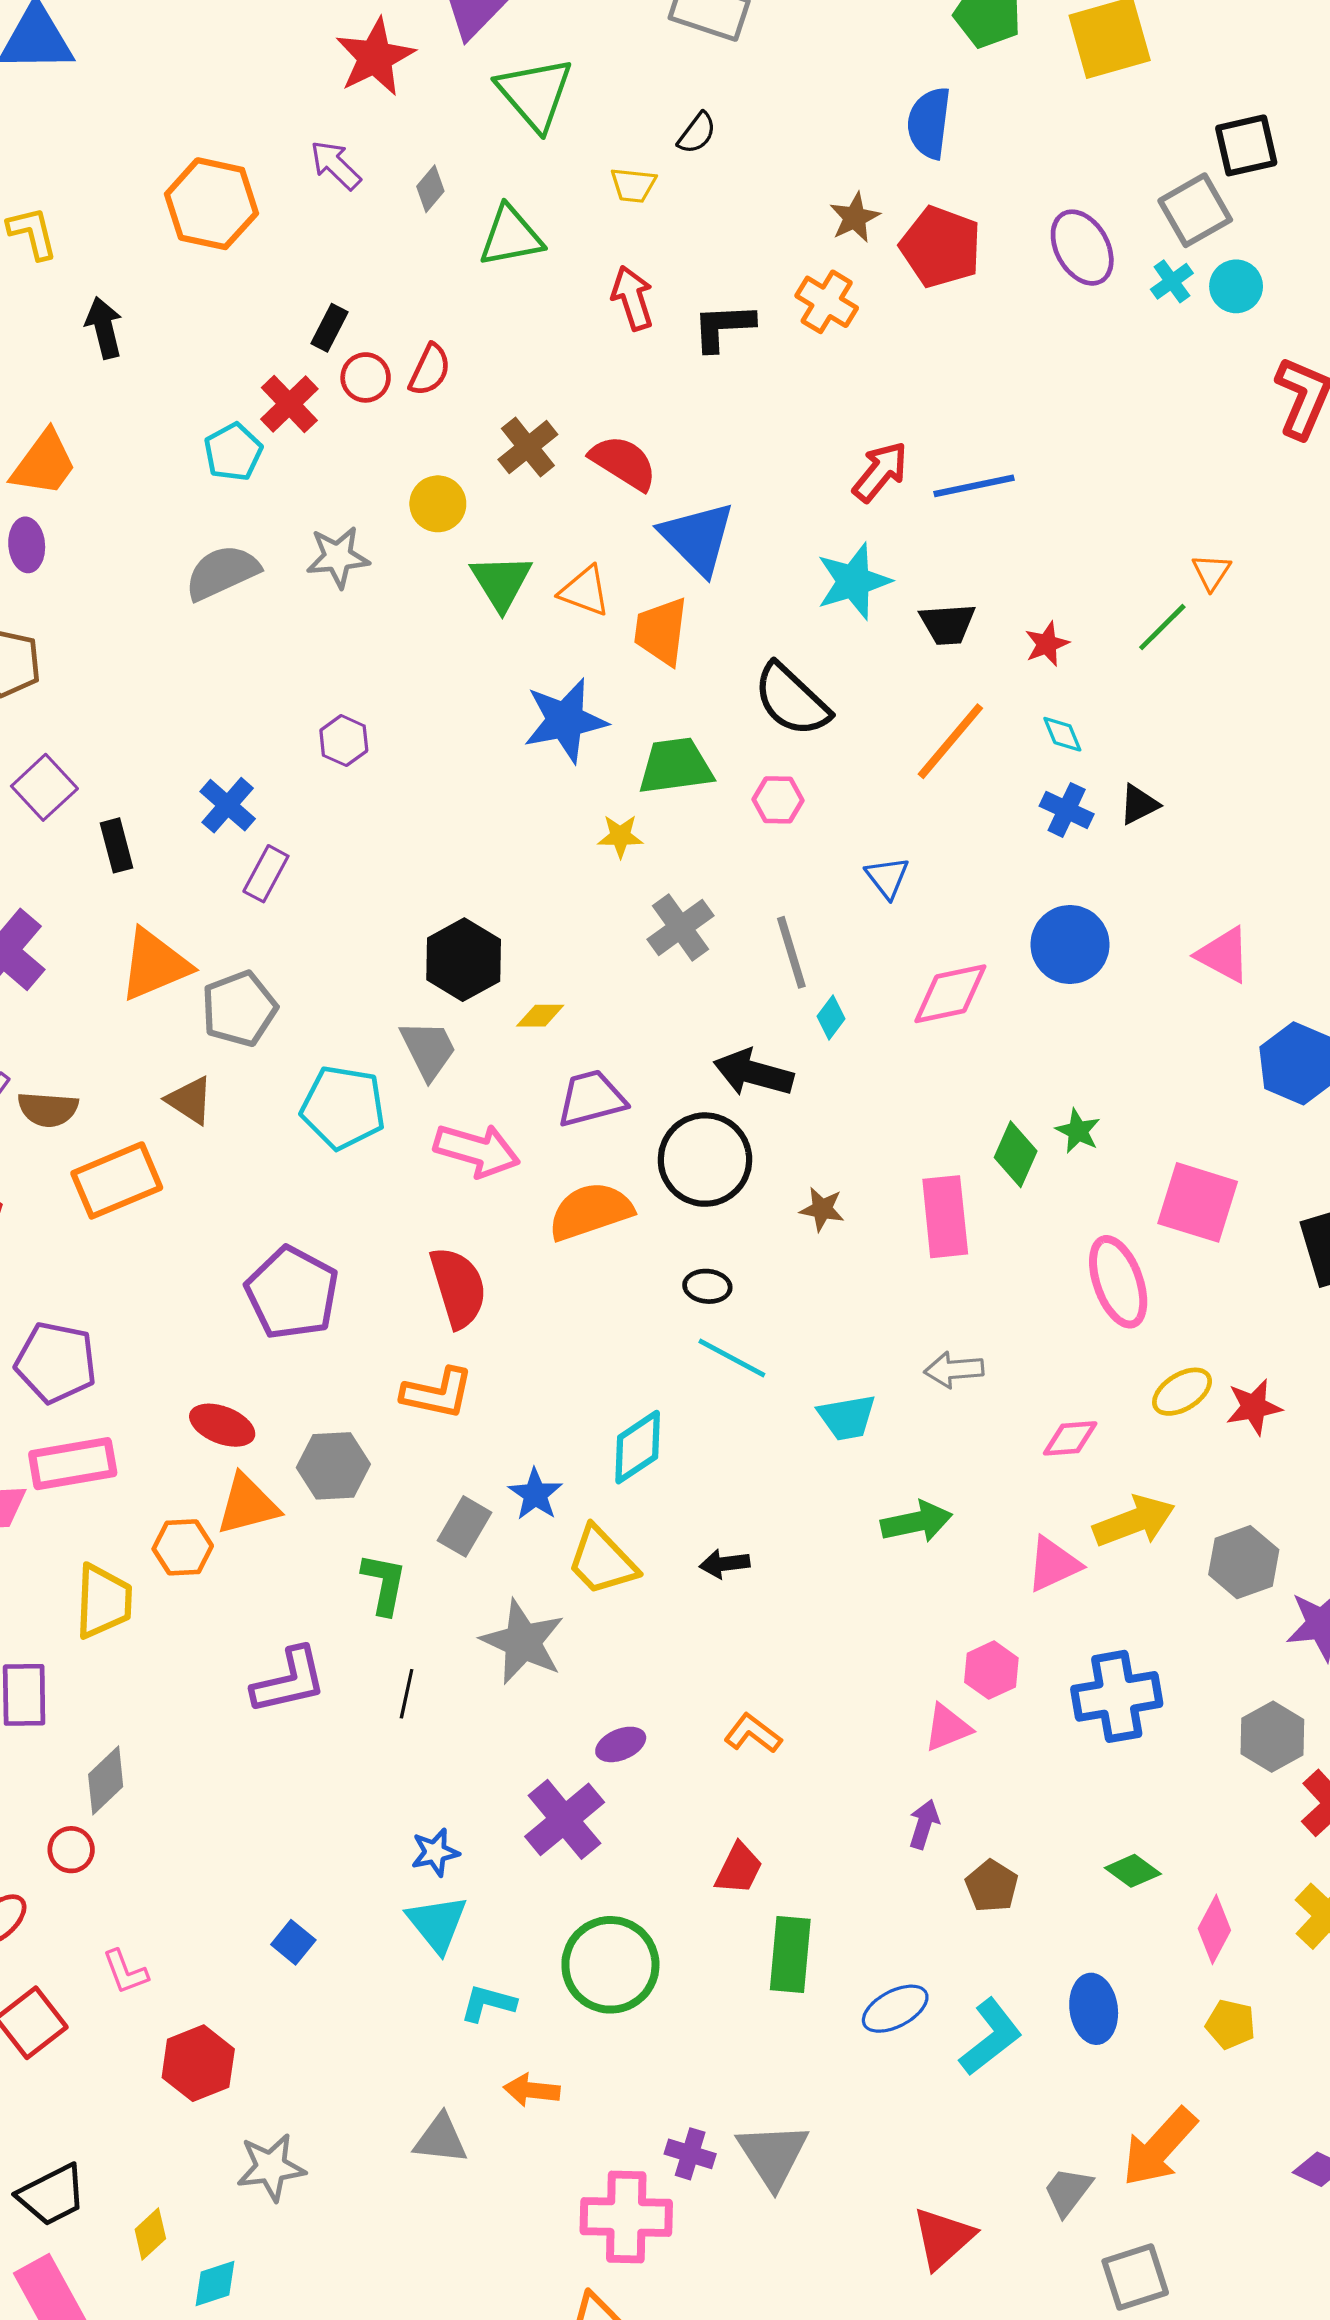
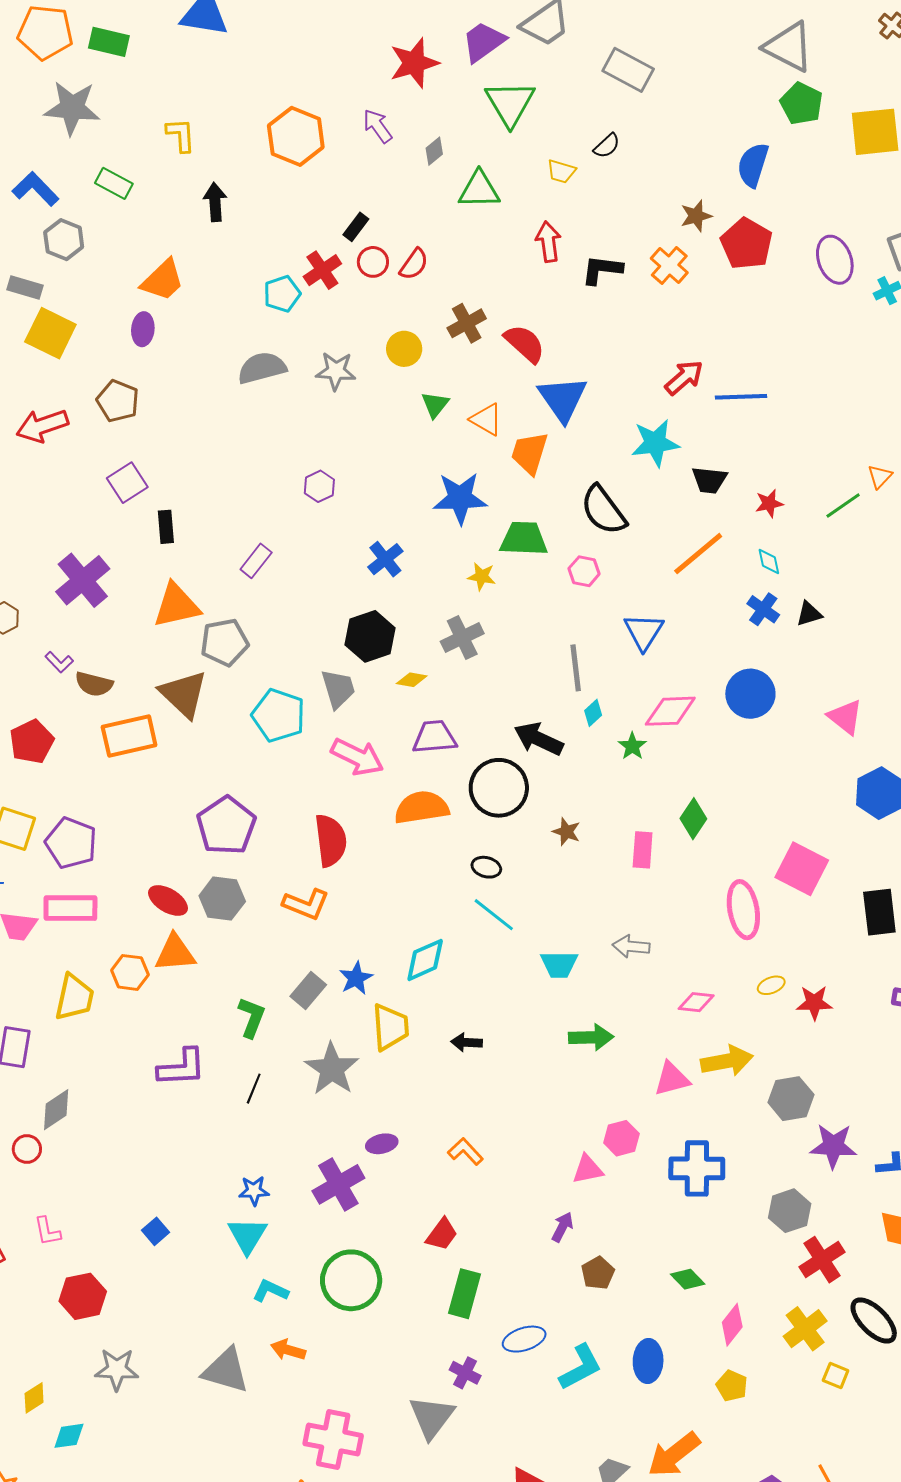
green triangle: (501, 582) -> (435, 405), size x0.7
blue cross: (228, 805) -> (385, 559), moved
blue triangle: (887, 877) -> (644, 632), size x1.4
gray cross: (680, 927) -> (462, 637), moved
brown triangle: (190, 1100) -> (184, 694), size x1.6
green star: (1078, 1131) -> (632, 746), moved
pink rectangle: (945, 1217) -> (643, 850), size x0.7
yellow ellipse: (1182, 1392) -> (771, 985), size x0.7
gray hexagon: (333, 1466) -> (222, 899), moved
yellow trapezoid: (602, 1561) -> (390, 1027), turned -150
gray triangle: (441, 2139) -> (226, 1370), size x1.4
purple cross: (690, 2154) -> (465, 1373), moved

